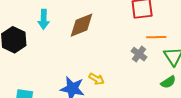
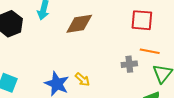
gray cross: (139, 54) -> (129, 64), turned 35

